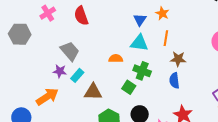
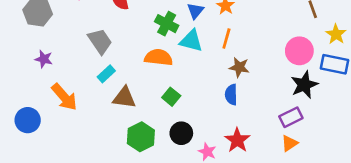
orange semicircle: (116, 58) -> (159, 57), size x1.5
purple star: (60, 71) -> (44, 59), moved
green cross: (142, 71) -> (167, 24), moved
orange arrow: (47, 97) -> (64, 97), turned 75

